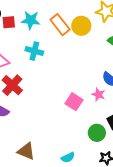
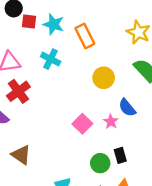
yellow circle: (81, 26) -> (104, 78), moved
brown triangle: (26, 151) -> (21, 155), moved

